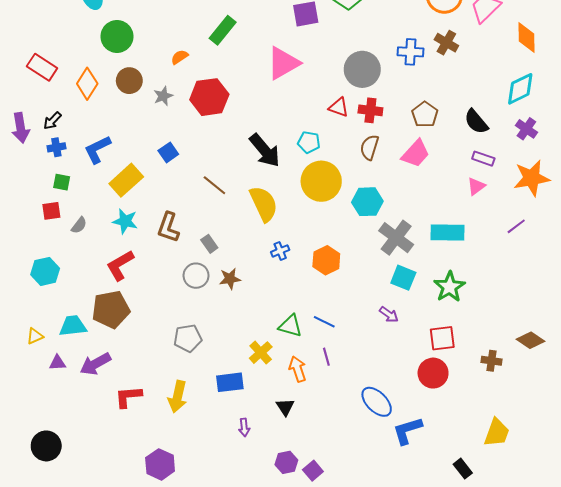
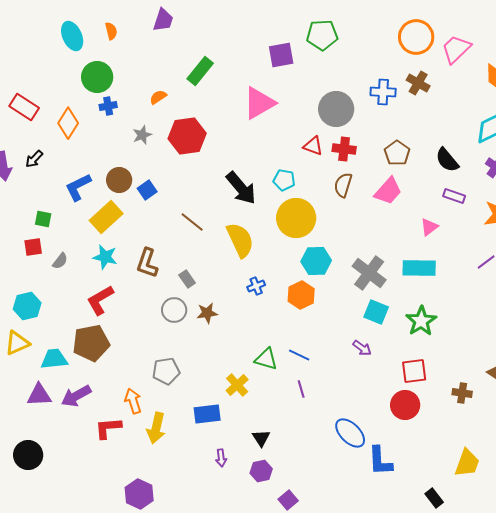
brown circle: (129, 81) -> (119, 180), moved
blue cross: (56, 147) -> (108, 106), moved
pink triangle: (476, 186) -> (429, 227), moved
cyan hexagon: (367, 202) -> (316, 261), moved
yellow triangle: (35, 336) -> (17, 343), moved, size x1.5
purple triangle: (57, 363) -> (39, 395), size x1.5
orange arrow: (298, 369) -> (133, 401), moved
blue L-shape: (407, 431) -> (380, 461), turned -76
black circle: (46, 446) -> (28, 455), moved
purple hexagon: (286, 462) -> (261, 471), moved

